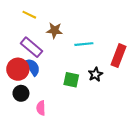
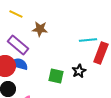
cyan line: (84, 44) -> (88, 40), moved
blue semicircle: (33, 67) -> (19, 64), turned -42

